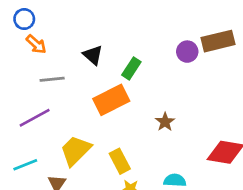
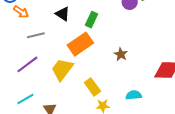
yellow trapezoid: (76, 151) -> (62, 69), moved

